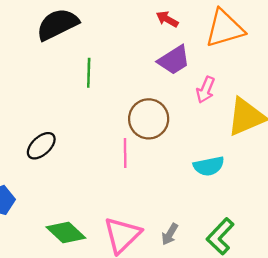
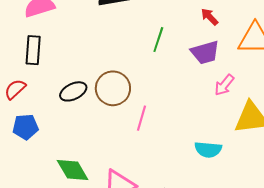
green line: (89, 73) -> (158, 40), moved
brown circle: (149, 119) -> (113, 88), moved

